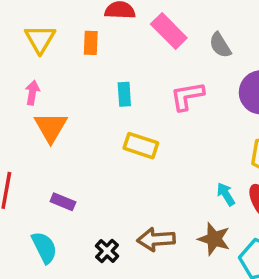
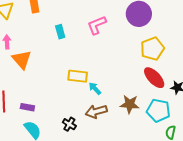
yellow rectangle: (141, 146) -> (78, 76), moved
cyan arrow: (226, 194) -> (95, 89), moved
purple rectangle: (63, 202) -> (27, 107), moved

